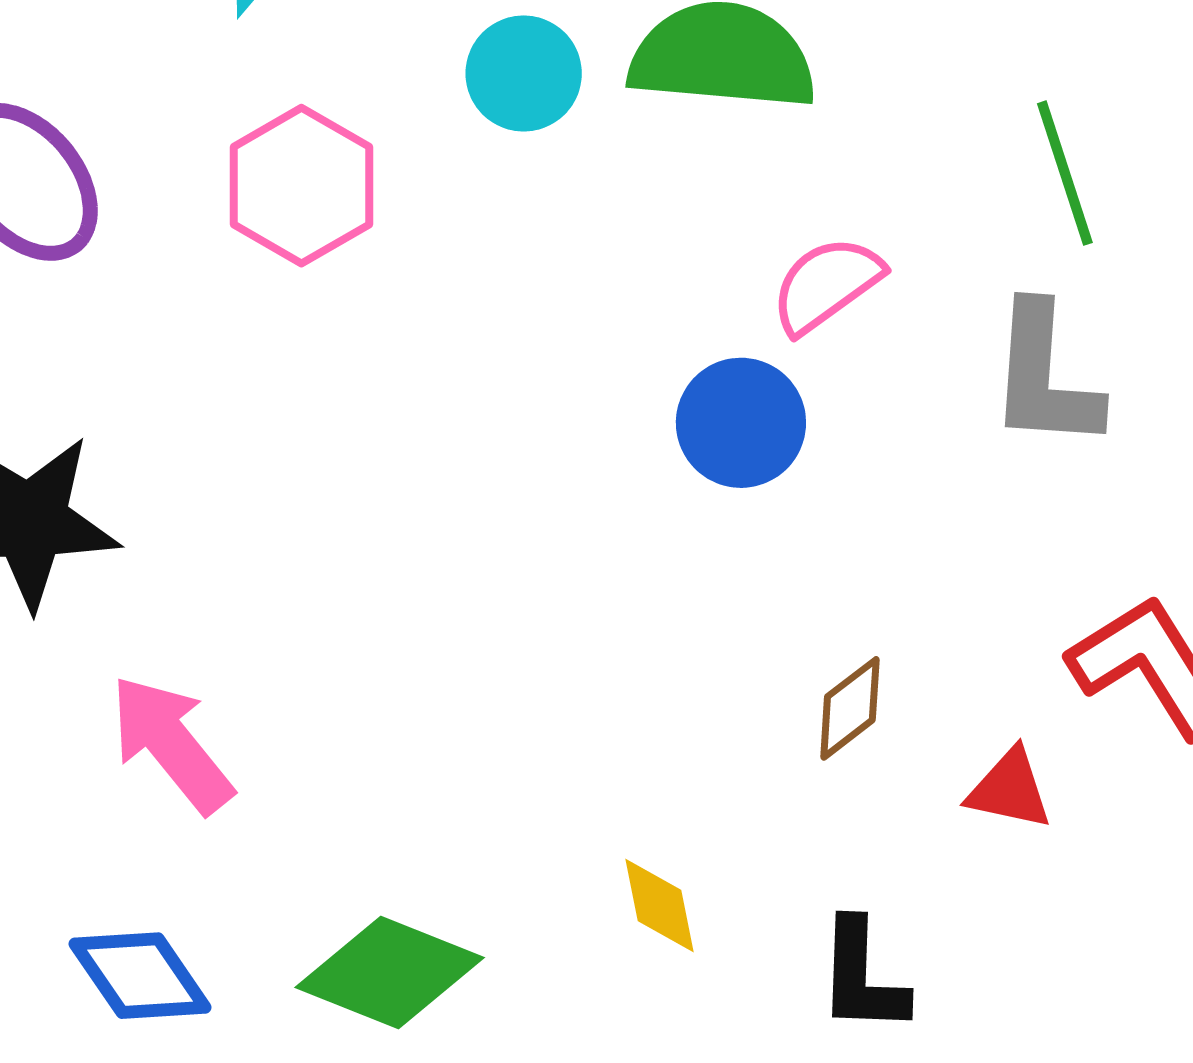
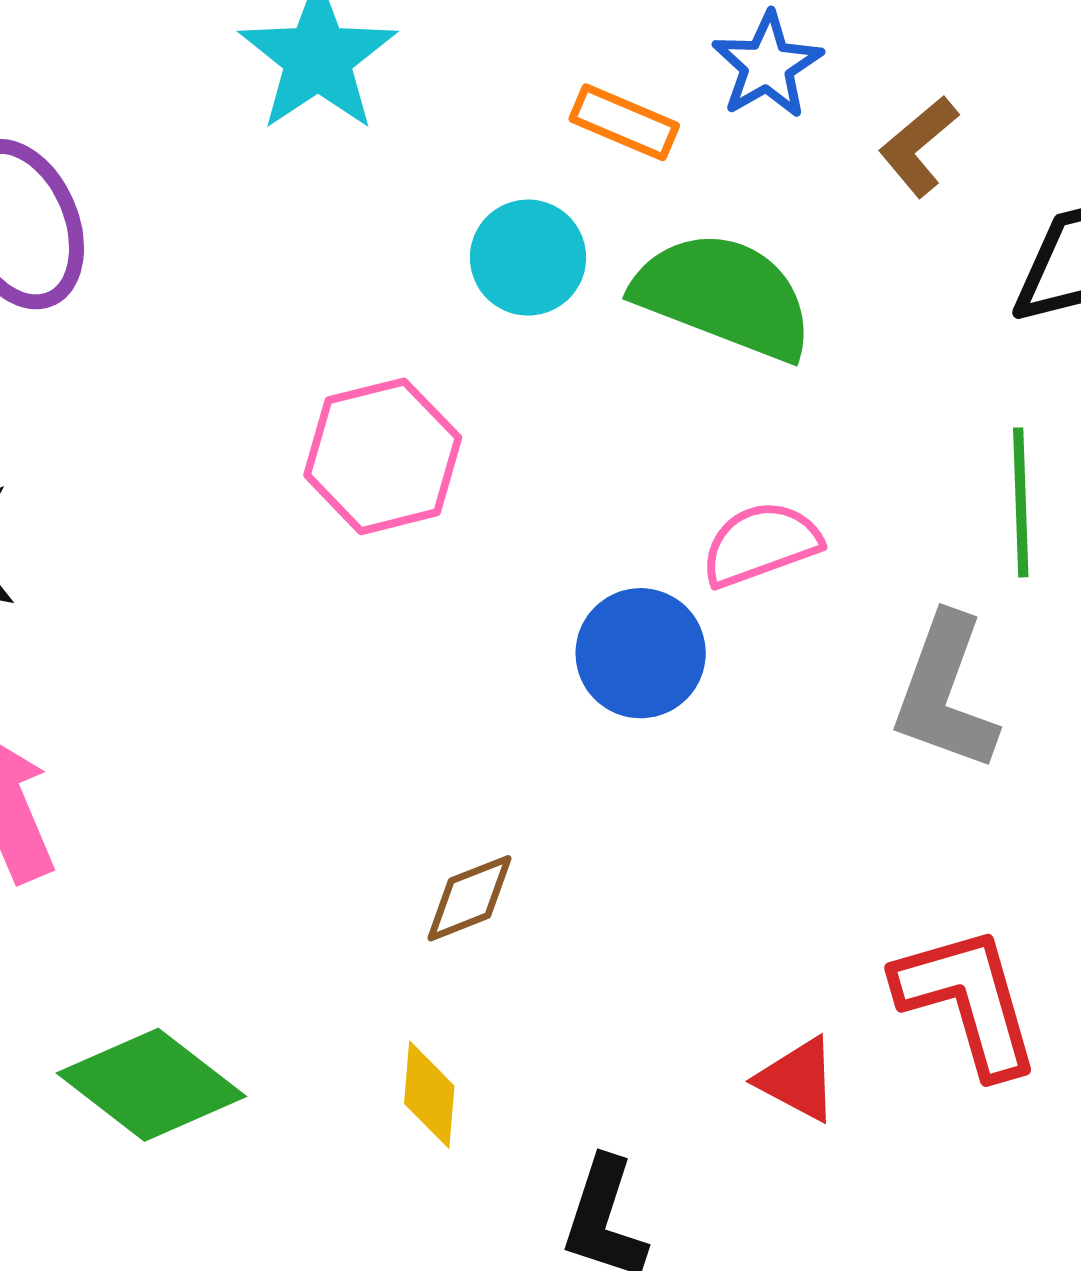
pink hexagon: (301, 186) -> (383, 456), moved
brown diamond: (850, 708) -> (469, 898), moved

